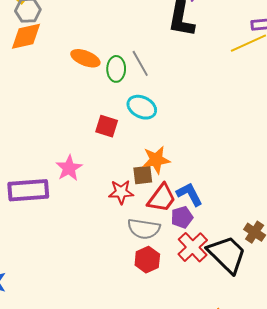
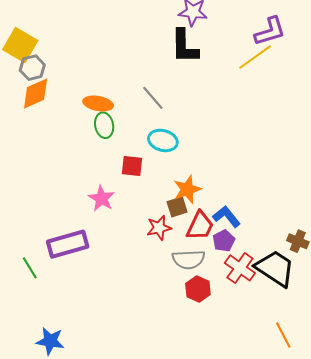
green ellipse: (116, 69) -> (104, 125), moved
pink star: (69, 168) -> (102, 198), moved

